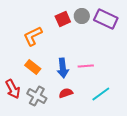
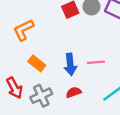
orange L-shape: (33, 36) -> (23, 30), moved
gray cross: (37, 96) -> (41, 96), turned 36

